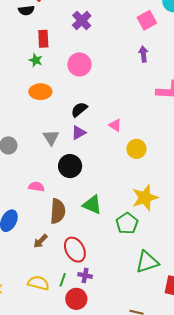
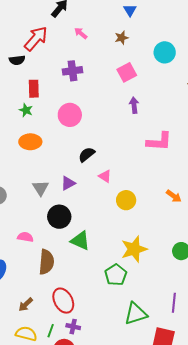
purple cross: (82, 20) -> (72, 71), turned 36
pink square: (147, 20) -> (127, 72), moved
black semicircle: (79, 110) -> (87, 155), moved
green triangle: (92, 205) -> (80, 241), moved
brown arrow: (40, 241) -> (26, 304), moved

